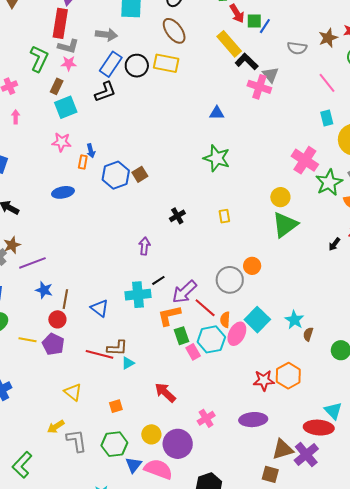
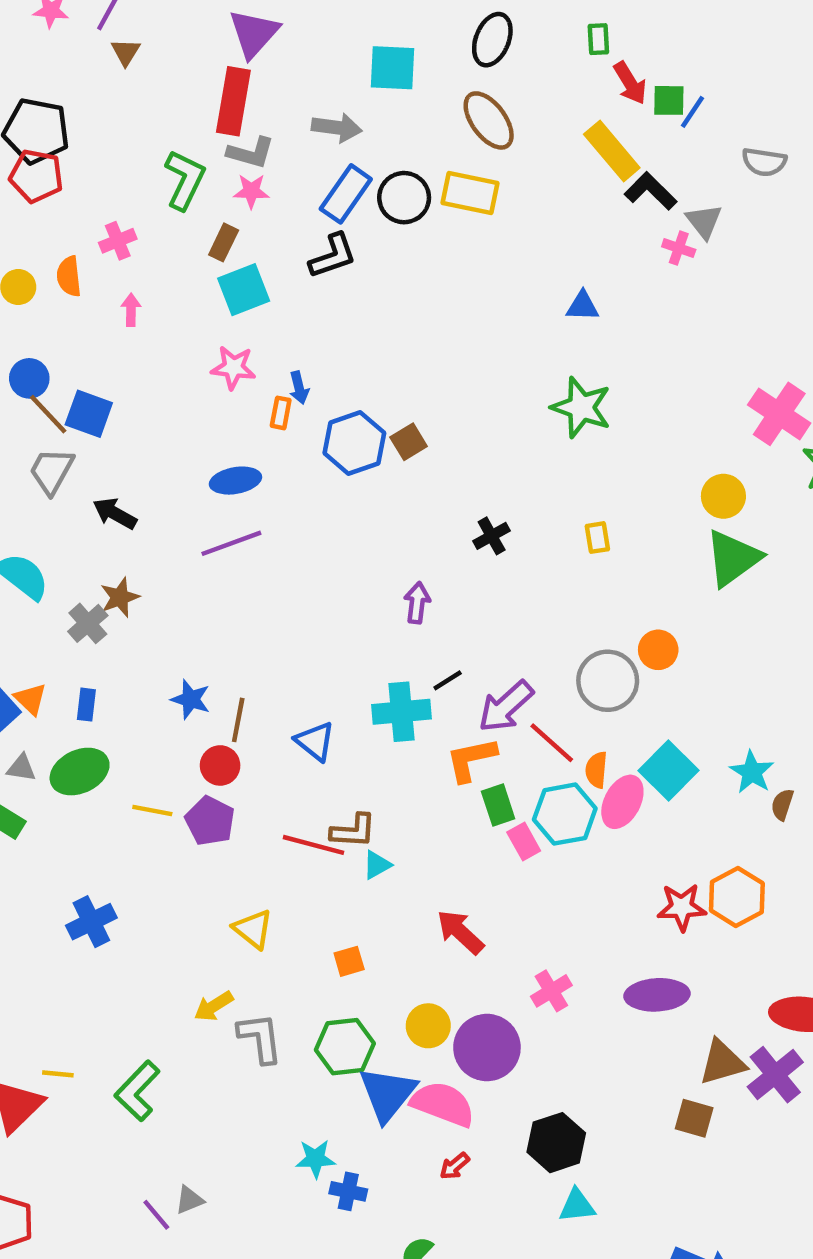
pink cross: (259, 87) -> (679, 248), size x0.6
purple line: (32, 263) -> (231, 543), moved
blue triangle: (134, 465) -> (387, 1094), size x1.6

